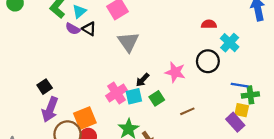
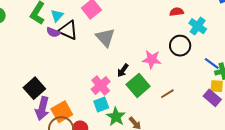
black triangle: (89, 29) -> (68, 30), size x1.5
blue line: (239, 85) -> (212, 64), turned 35
black square: (45, 87) -> (34, 88), size x1.5
cyan square: (134, 96) -> (101, 105), moved
green square: (157, 98) -> (138, 85), size x1.6
orange square: (85, 118) -> (62, 112), moved

